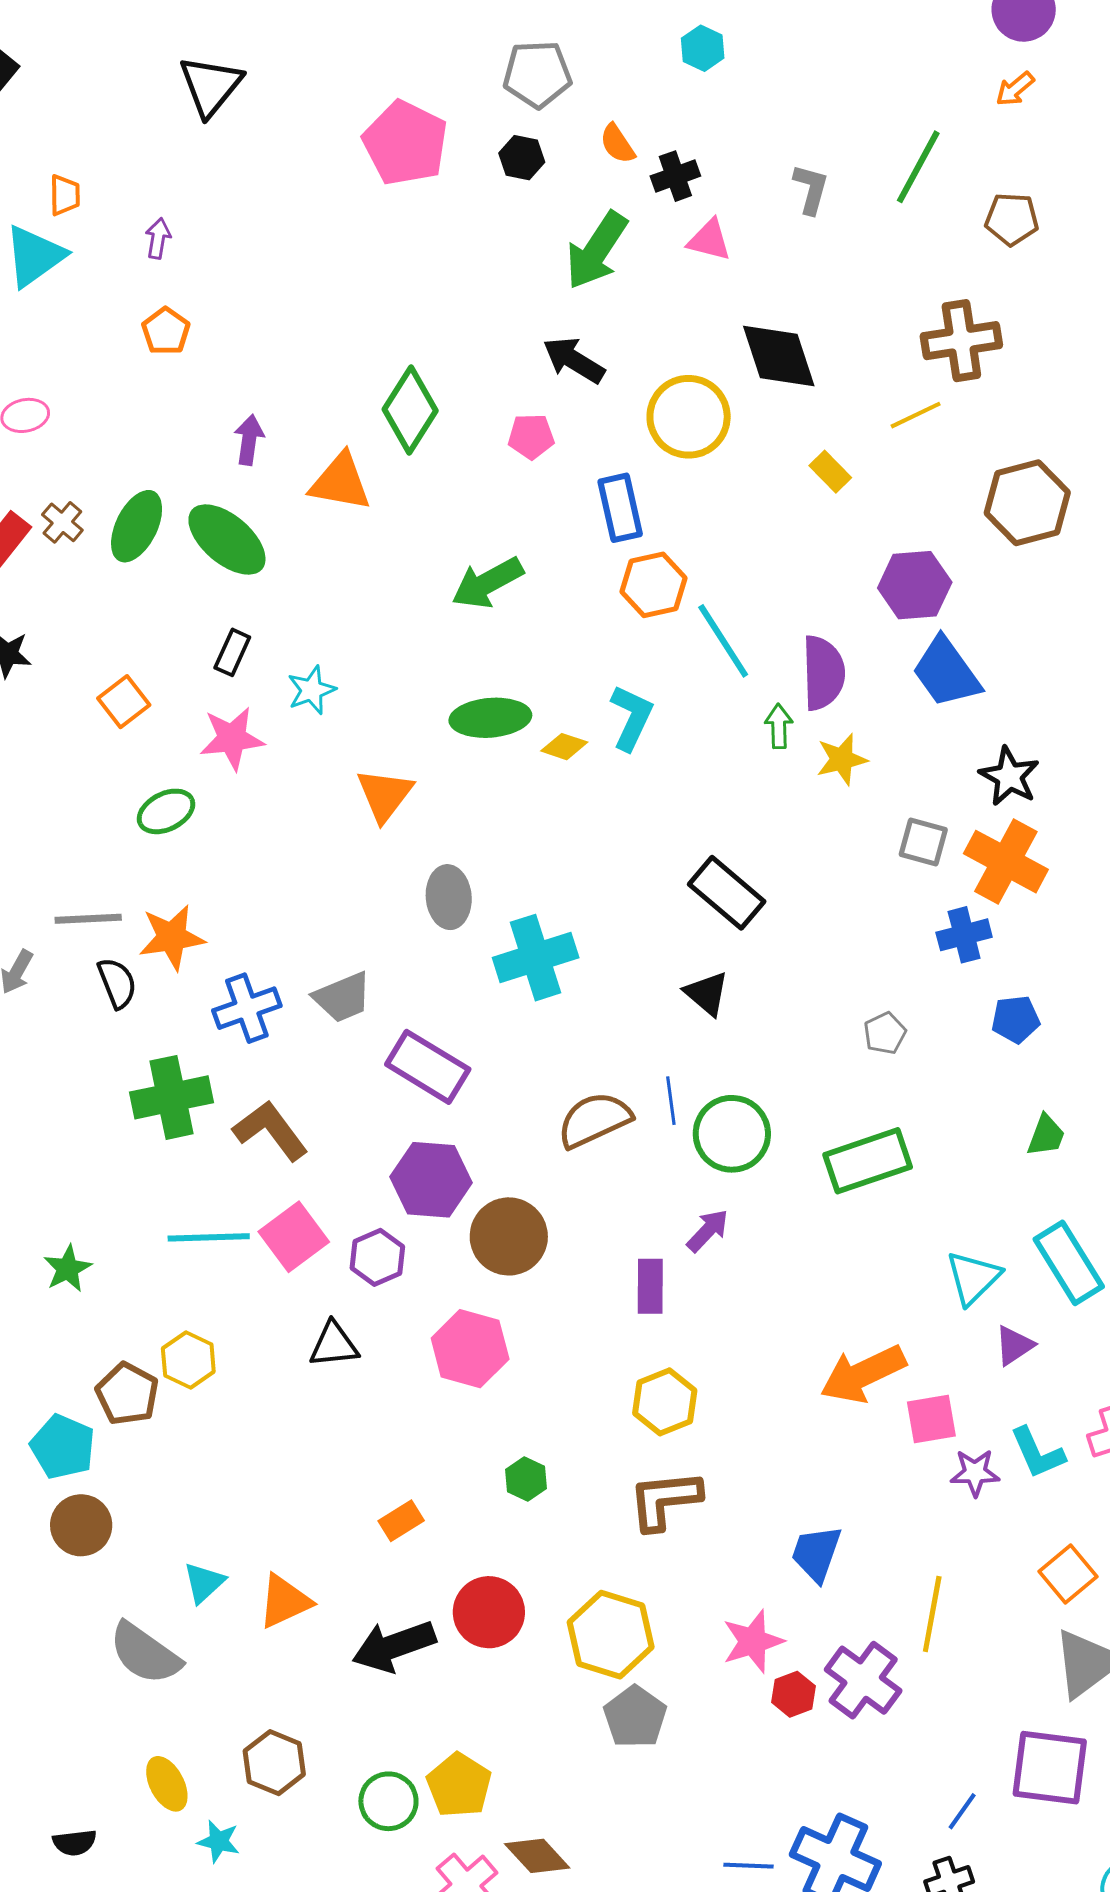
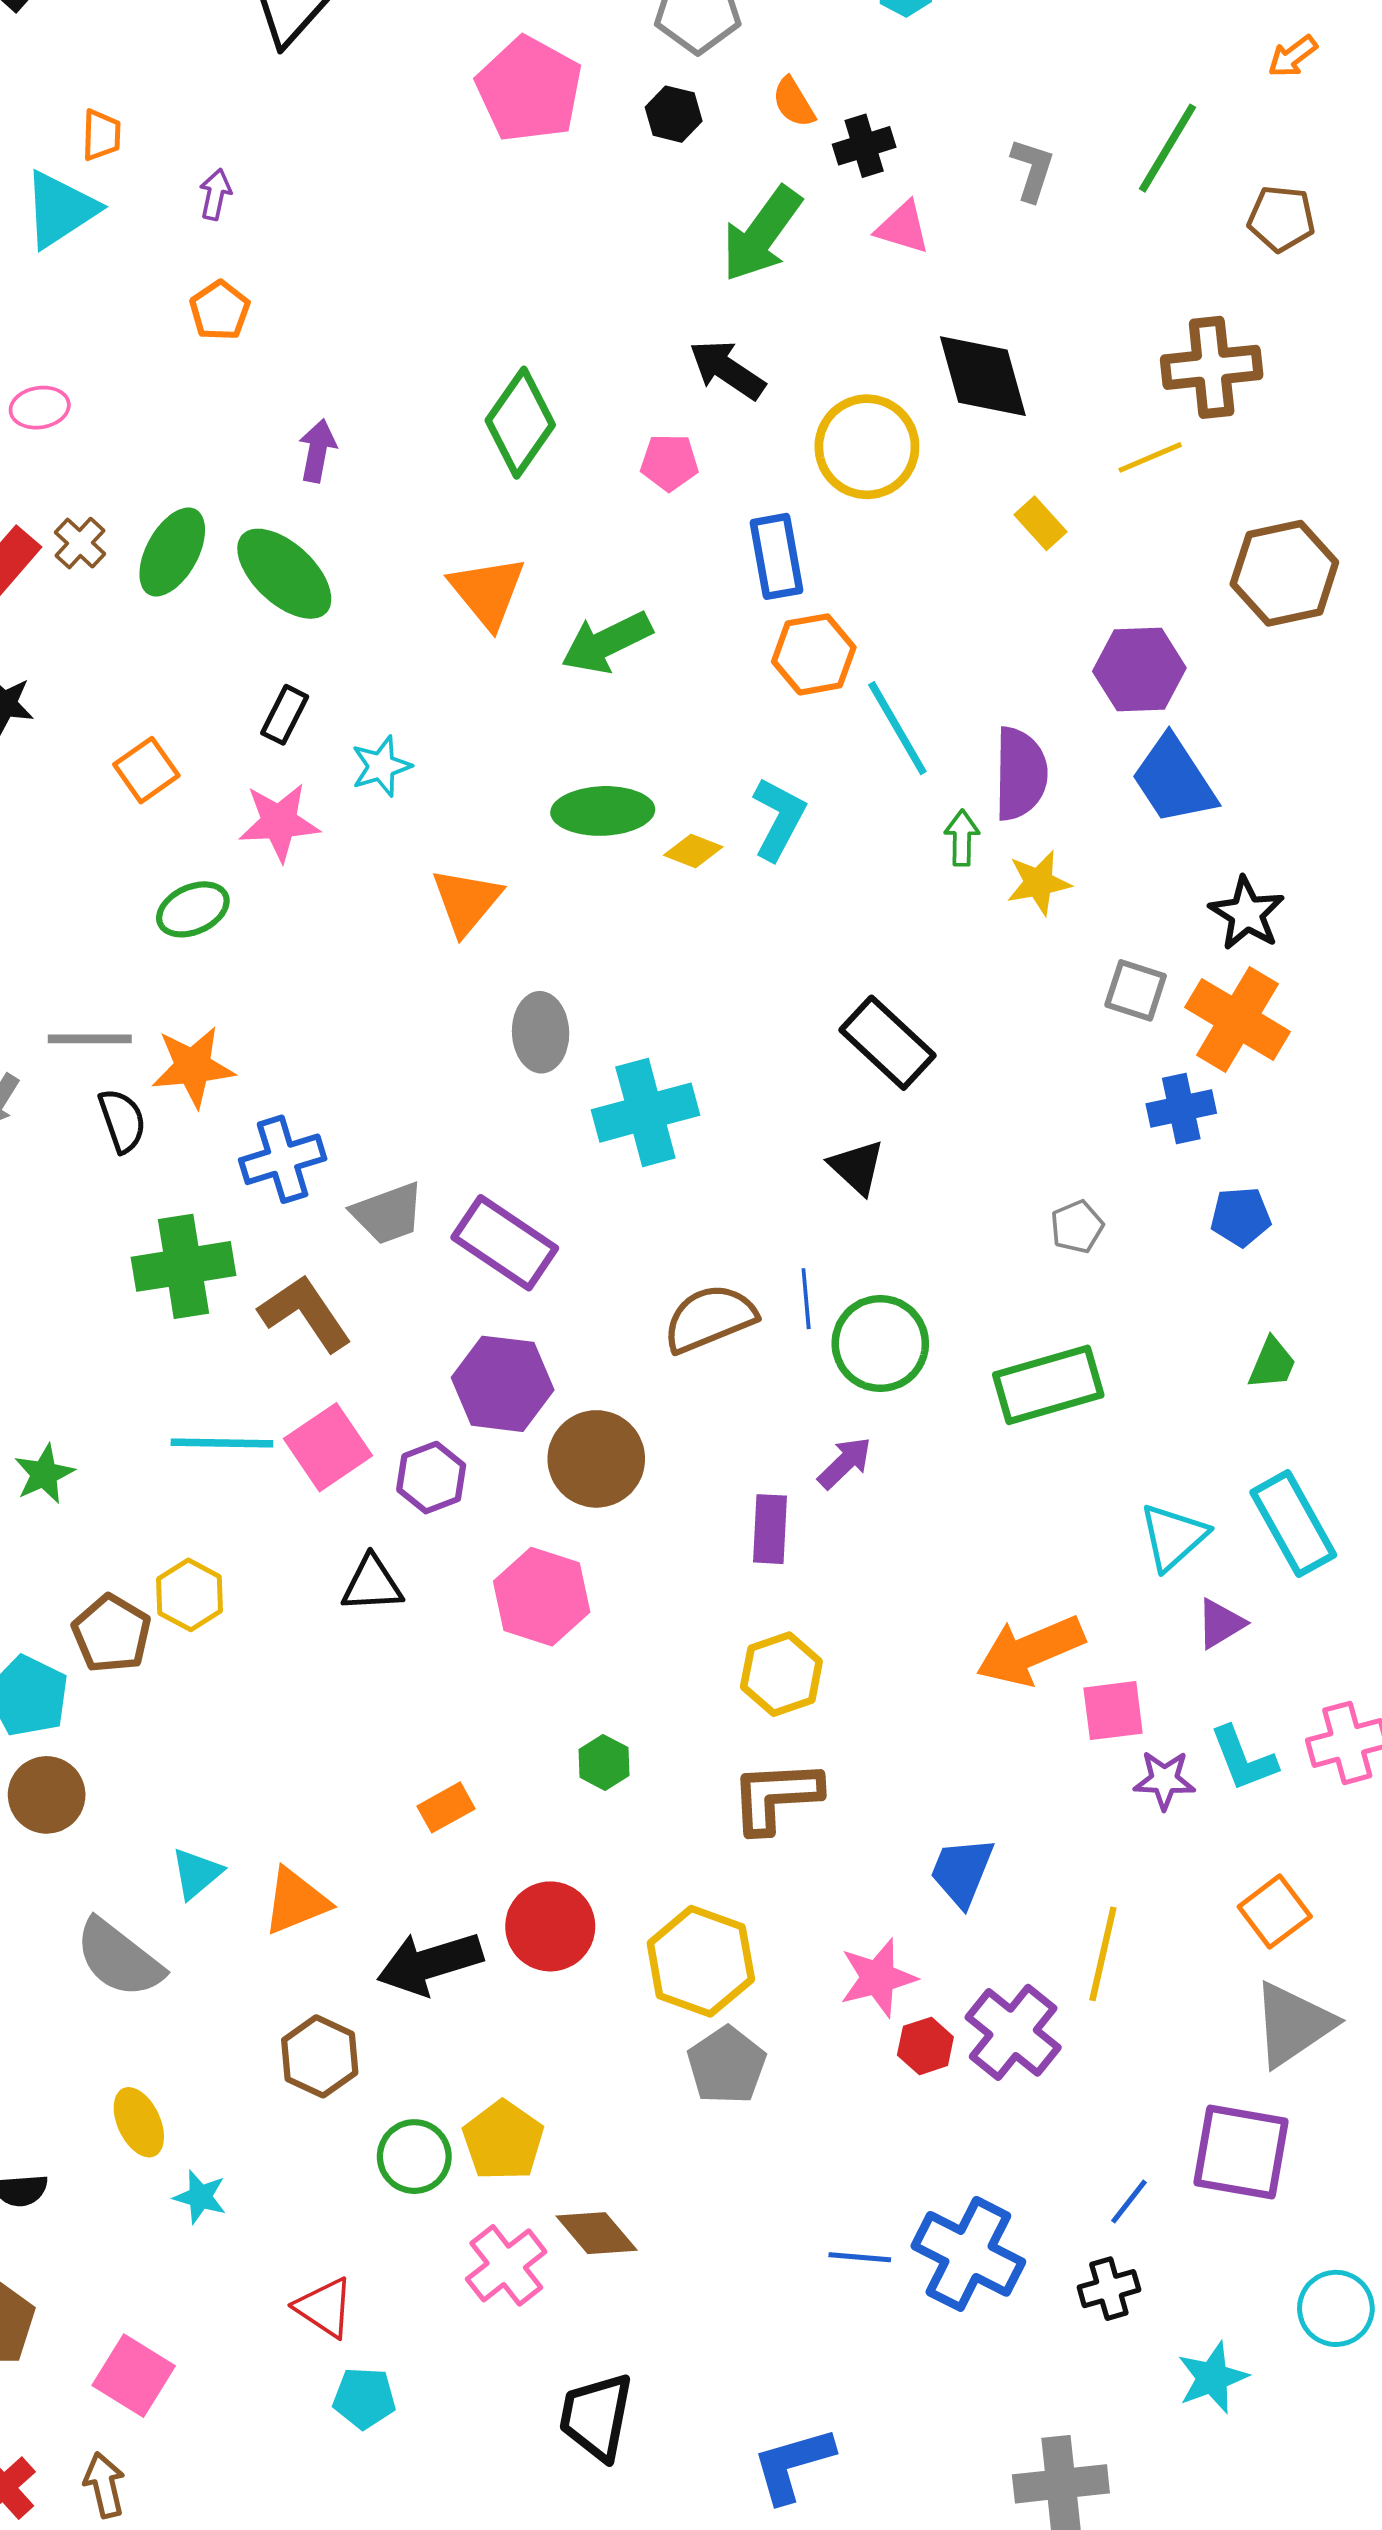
orange triangle: (340, 482) -> (488, 592), moved, turned 38
gray trapezoid: (343, 997) -> (388, 1213), moved
brown hexagon: (274, 1763) -> (320, 2056), moved

